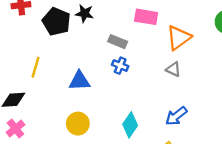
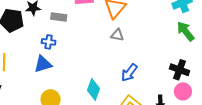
gray rectangle: (118, 42) -> (59, 17), moved
blue cross: (120, 66) -> (49, 42), moved

